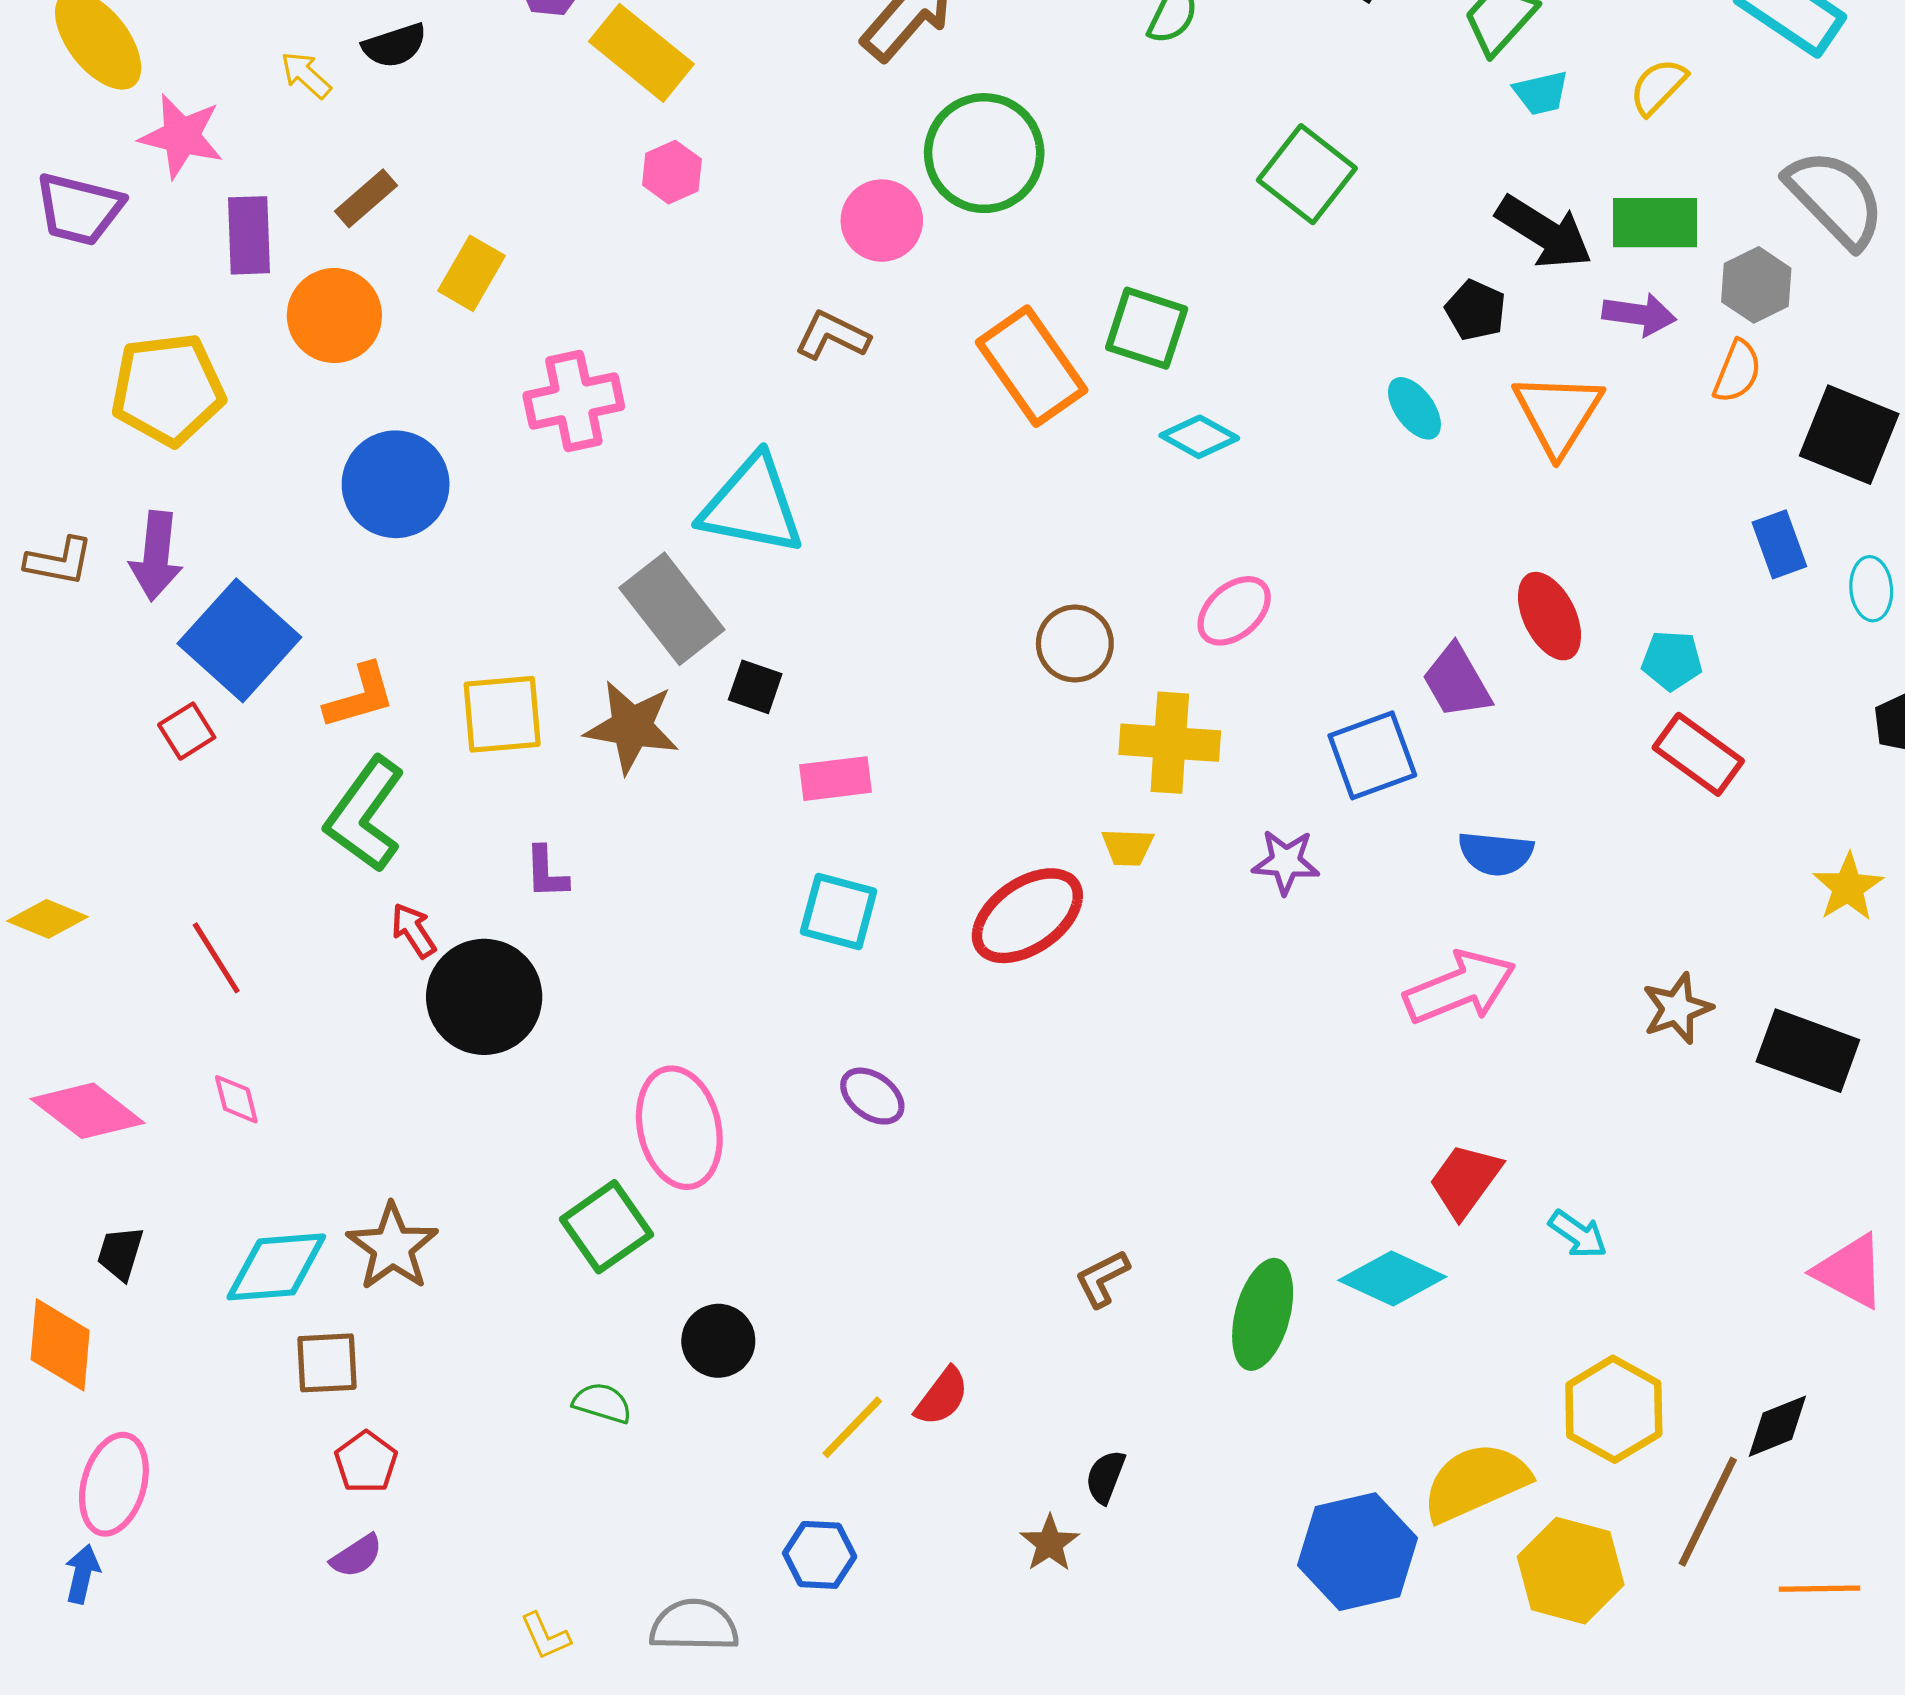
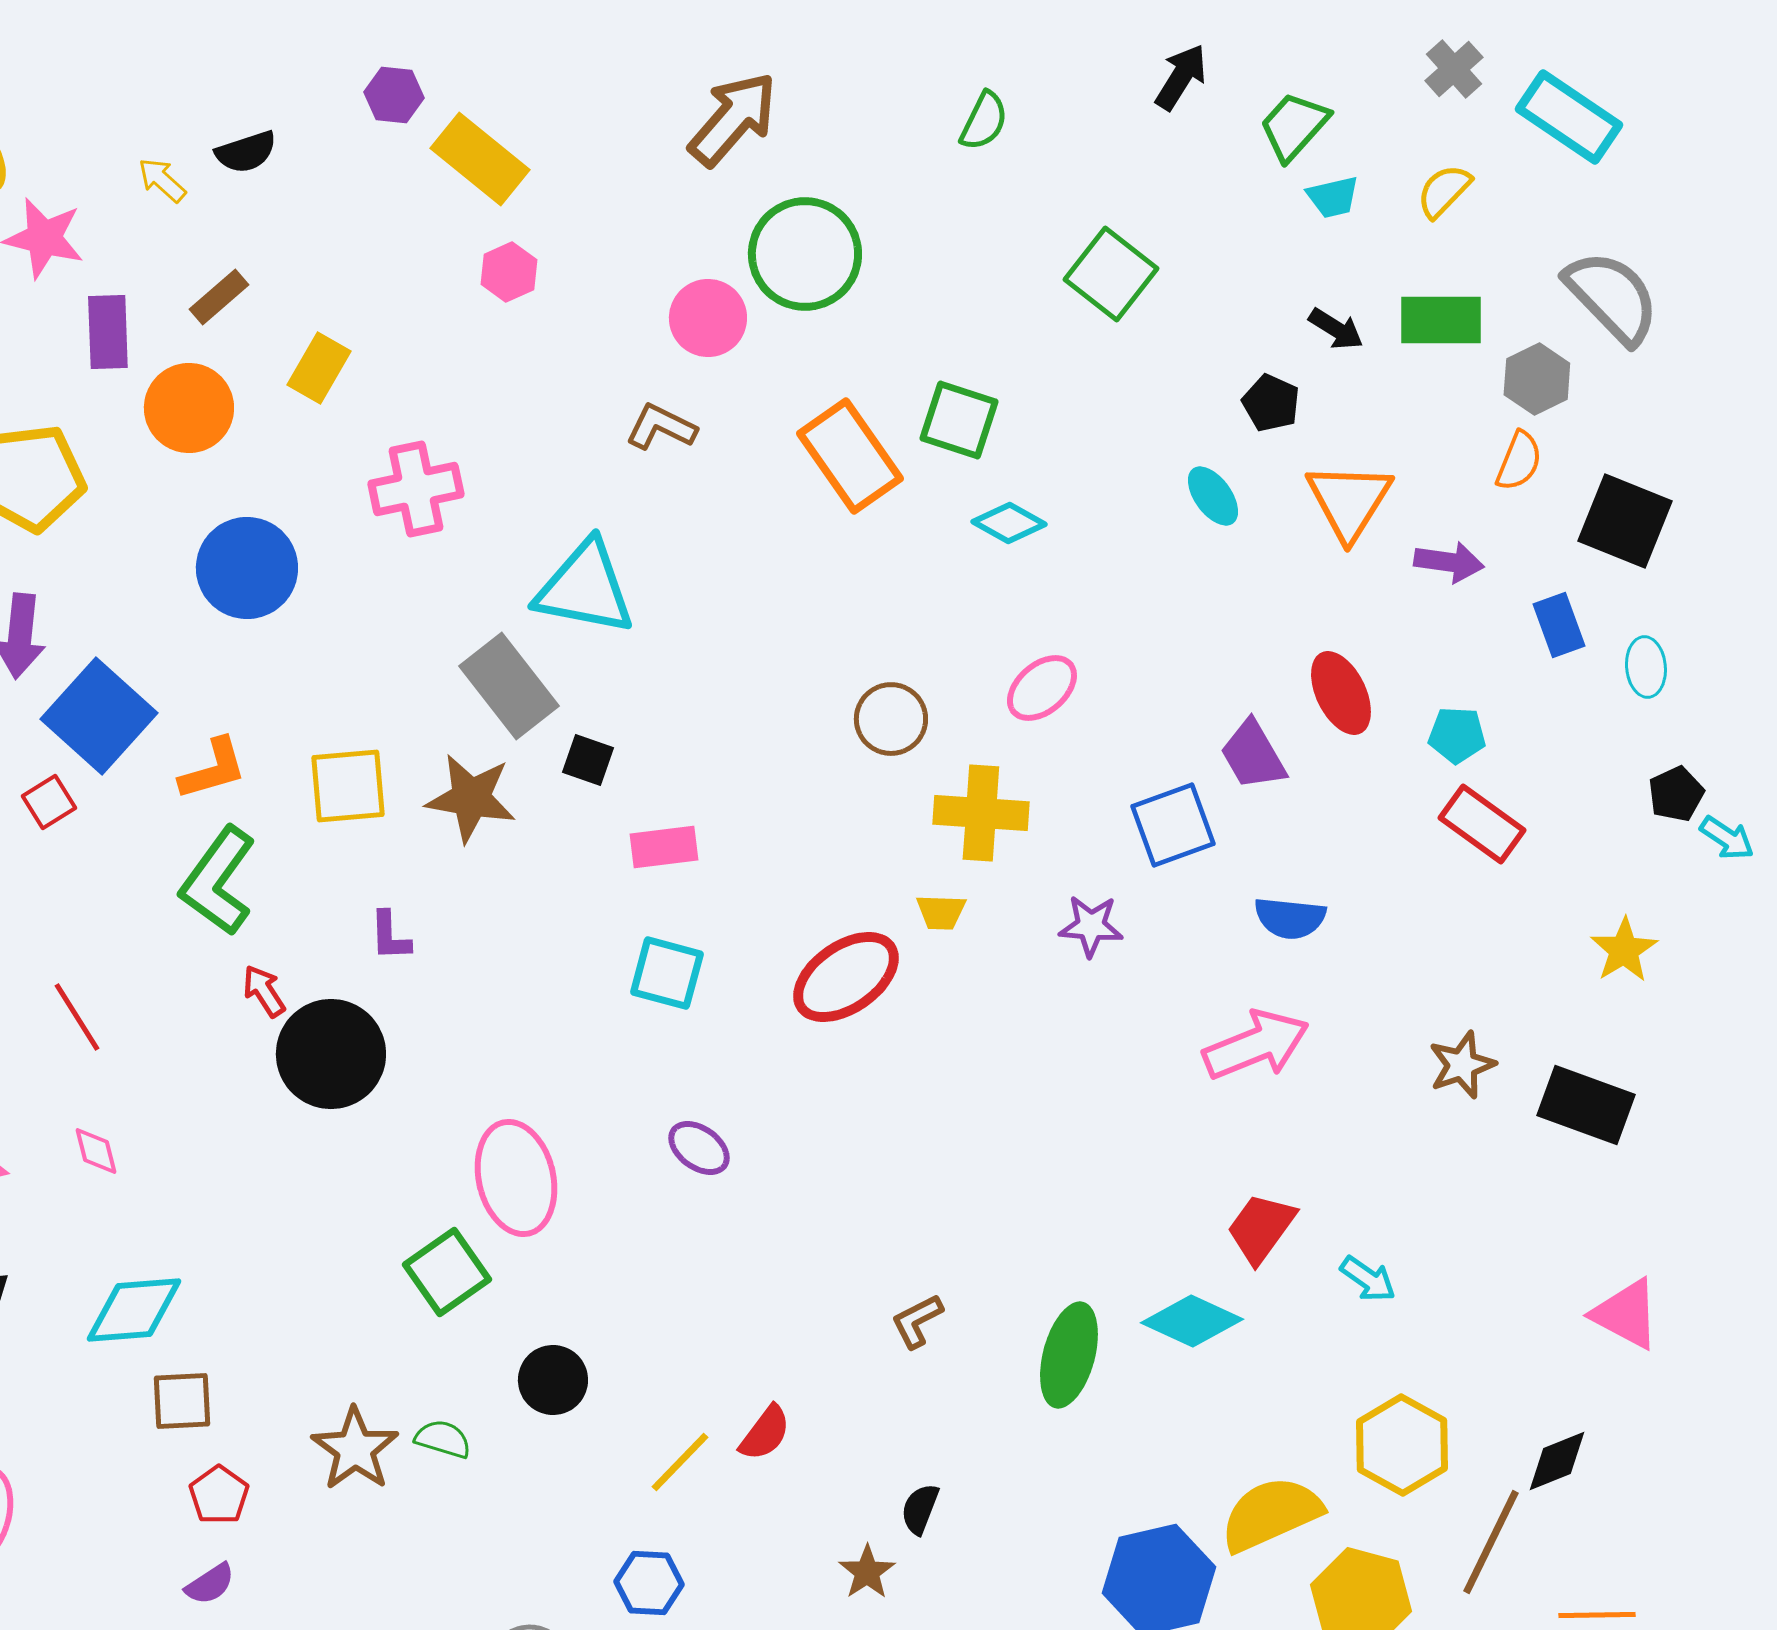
black arrow: (1544, 232) -> (1336, 329), size x0.6
purple arrow: (1639, 314) -> (1449, 562), moved
brown star: (392, 1247) -> (355, 1449), moved

